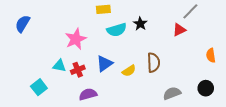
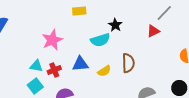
cyan semicircle: (117, 30) -> (100, 40), moved
blue triangle: (104, 64) -> (80, 64), turned 30
cyan square: (39, 87) -> (35, 86), moved

